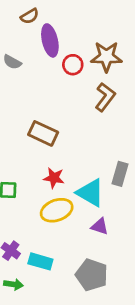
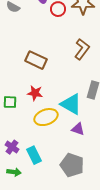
brown L-shape: (105, 97) -> (82, 49), moved
red star: (54, 178) -> (35, 93), moved
cyan rectangle: (40, 261) -> (34, 155), turned 48

